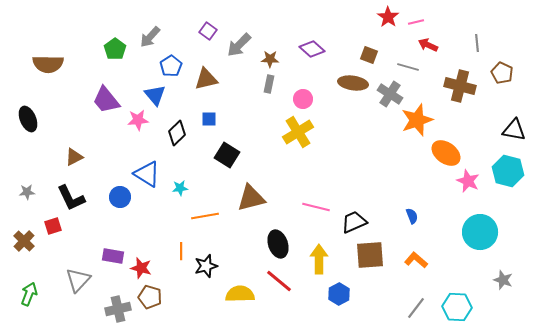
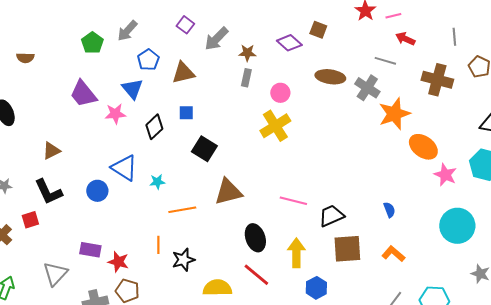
brown square: (369, 55) -> (318, 30), moved
brown semicircle: (48, 64) -> (25, 58), size x0.6

